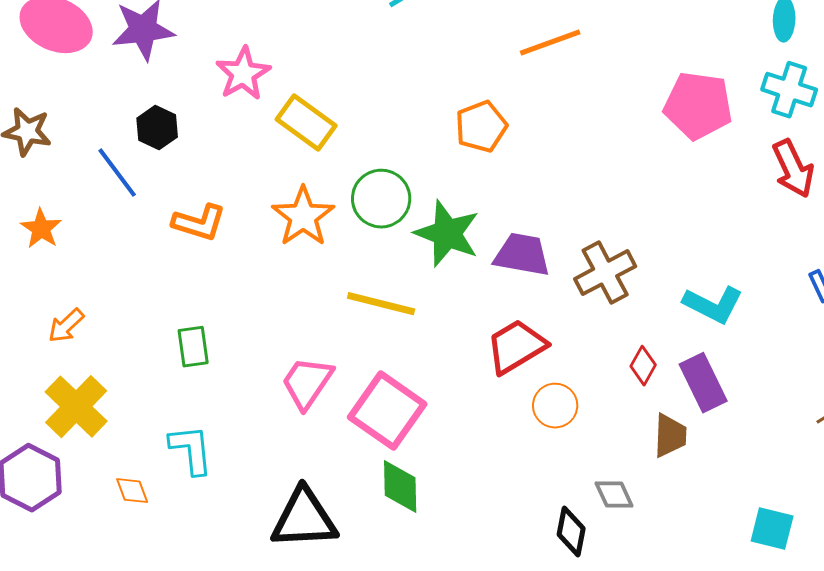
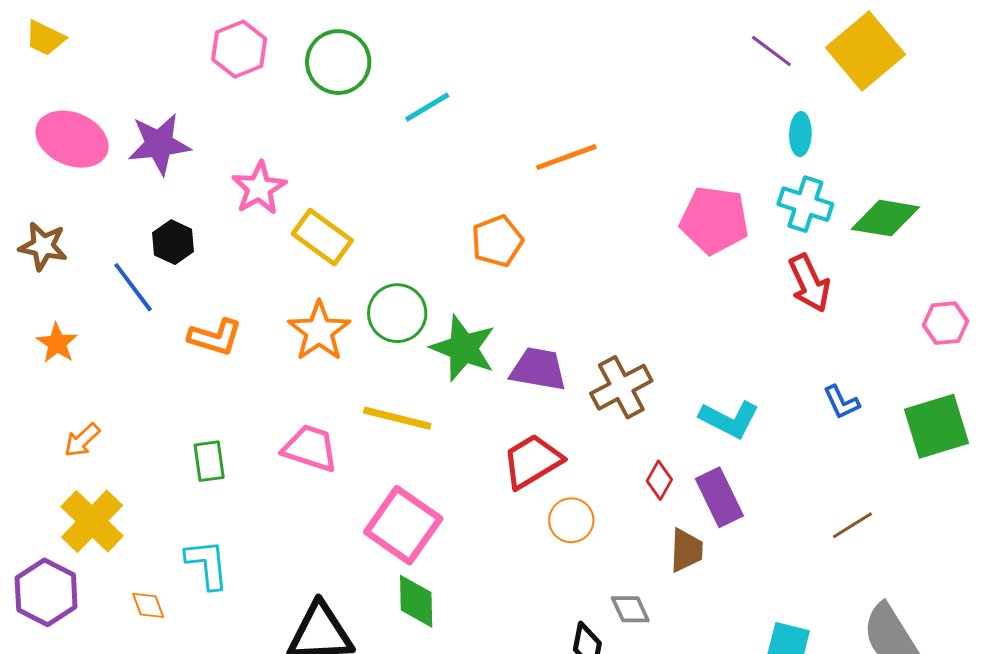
pink trapezoid: (307, 383) -> (310, 448), moved, turned 74

